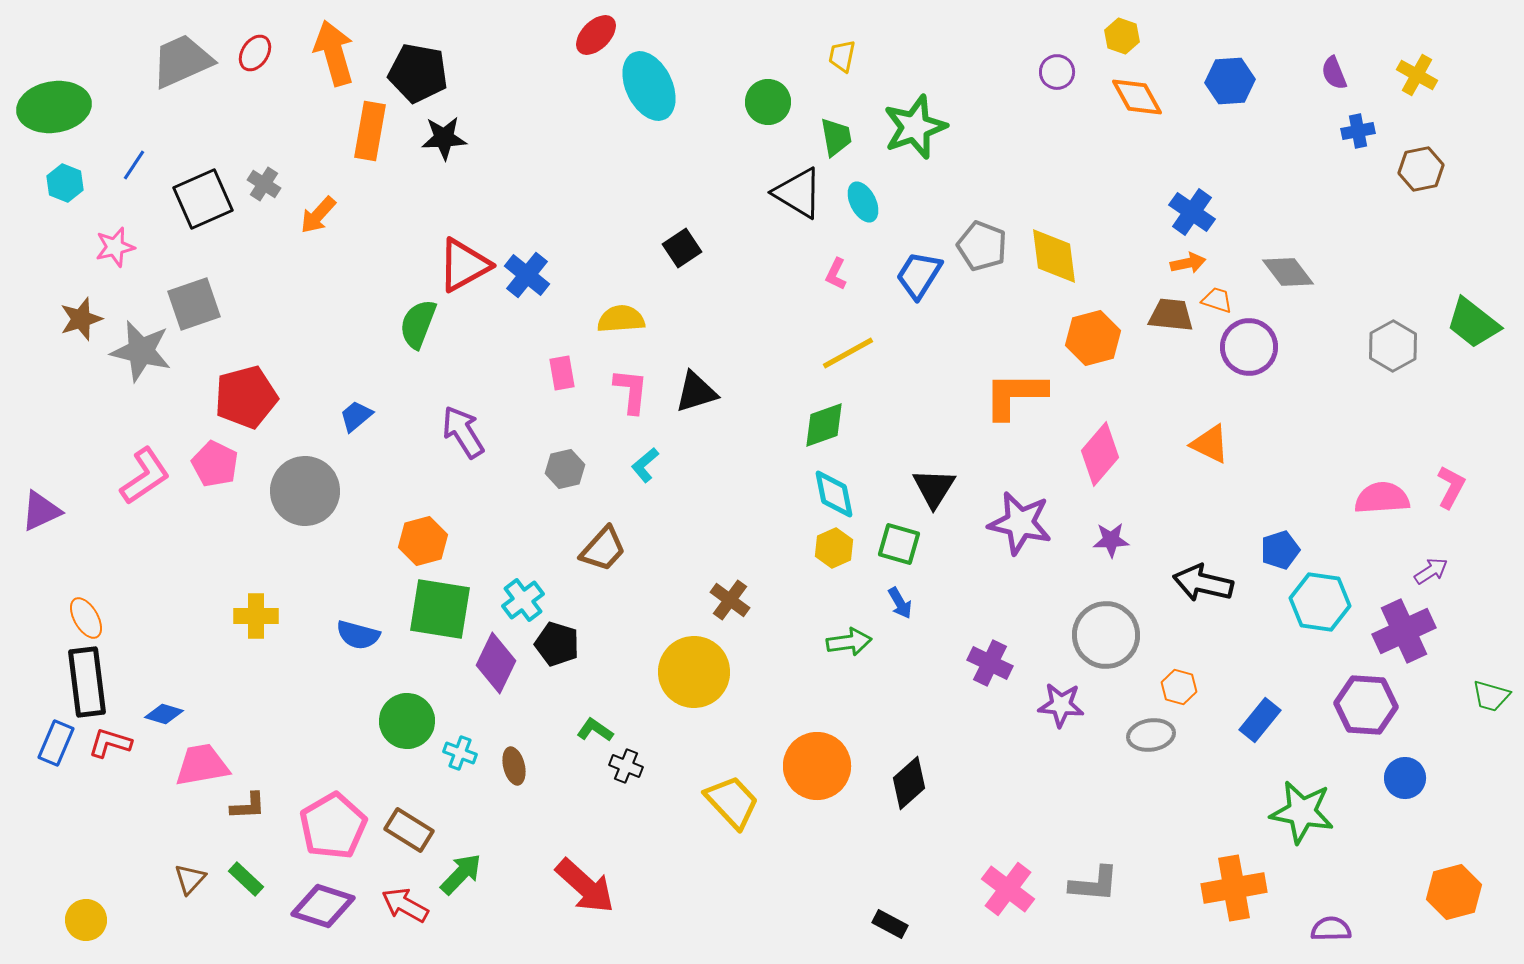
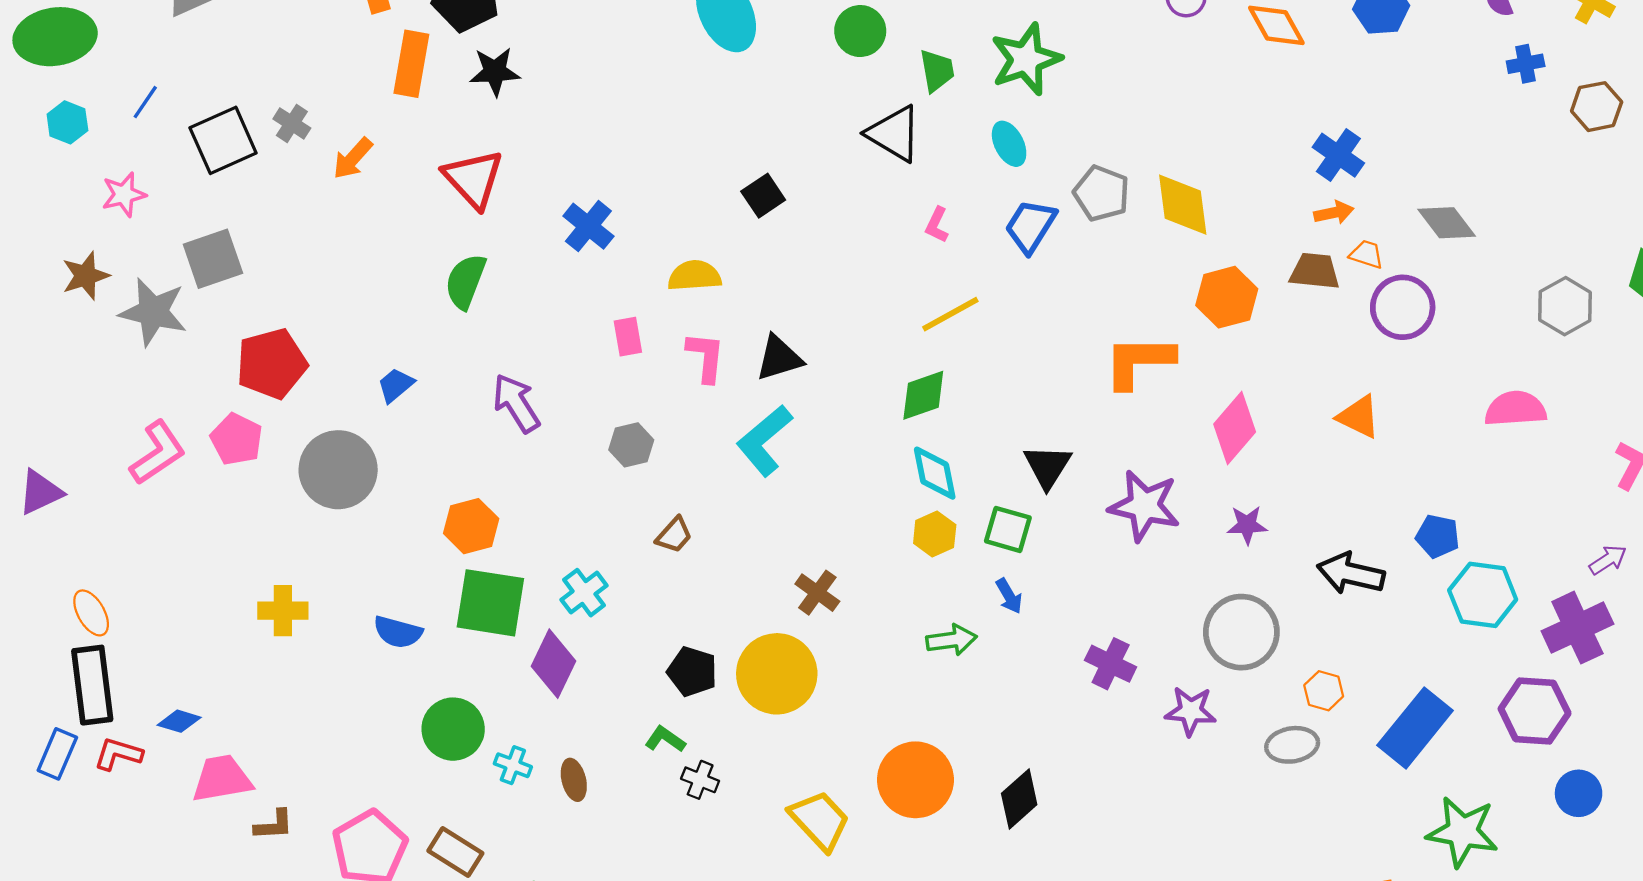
cyan ellipse: (863, 202) -> (1009, 144), moved
red triangle: (464, 265) -> (473, 179), moved, turned -44
cyan L-shape: (645, 465) -> (764, 440), moved, size x1.8
pink semicircle: (1382, 498) -> (1515, 409), moved
brown trapezoid: (603, 549) -> (674, 535), size x0.7
blue pentagon: (1280, 550) -> (1438, 536), turned 30
black pentagon: (557, 644) -> (692, 672), moved
blue rectangle: (1260, 720) -> (1415, 728), size x1.6

